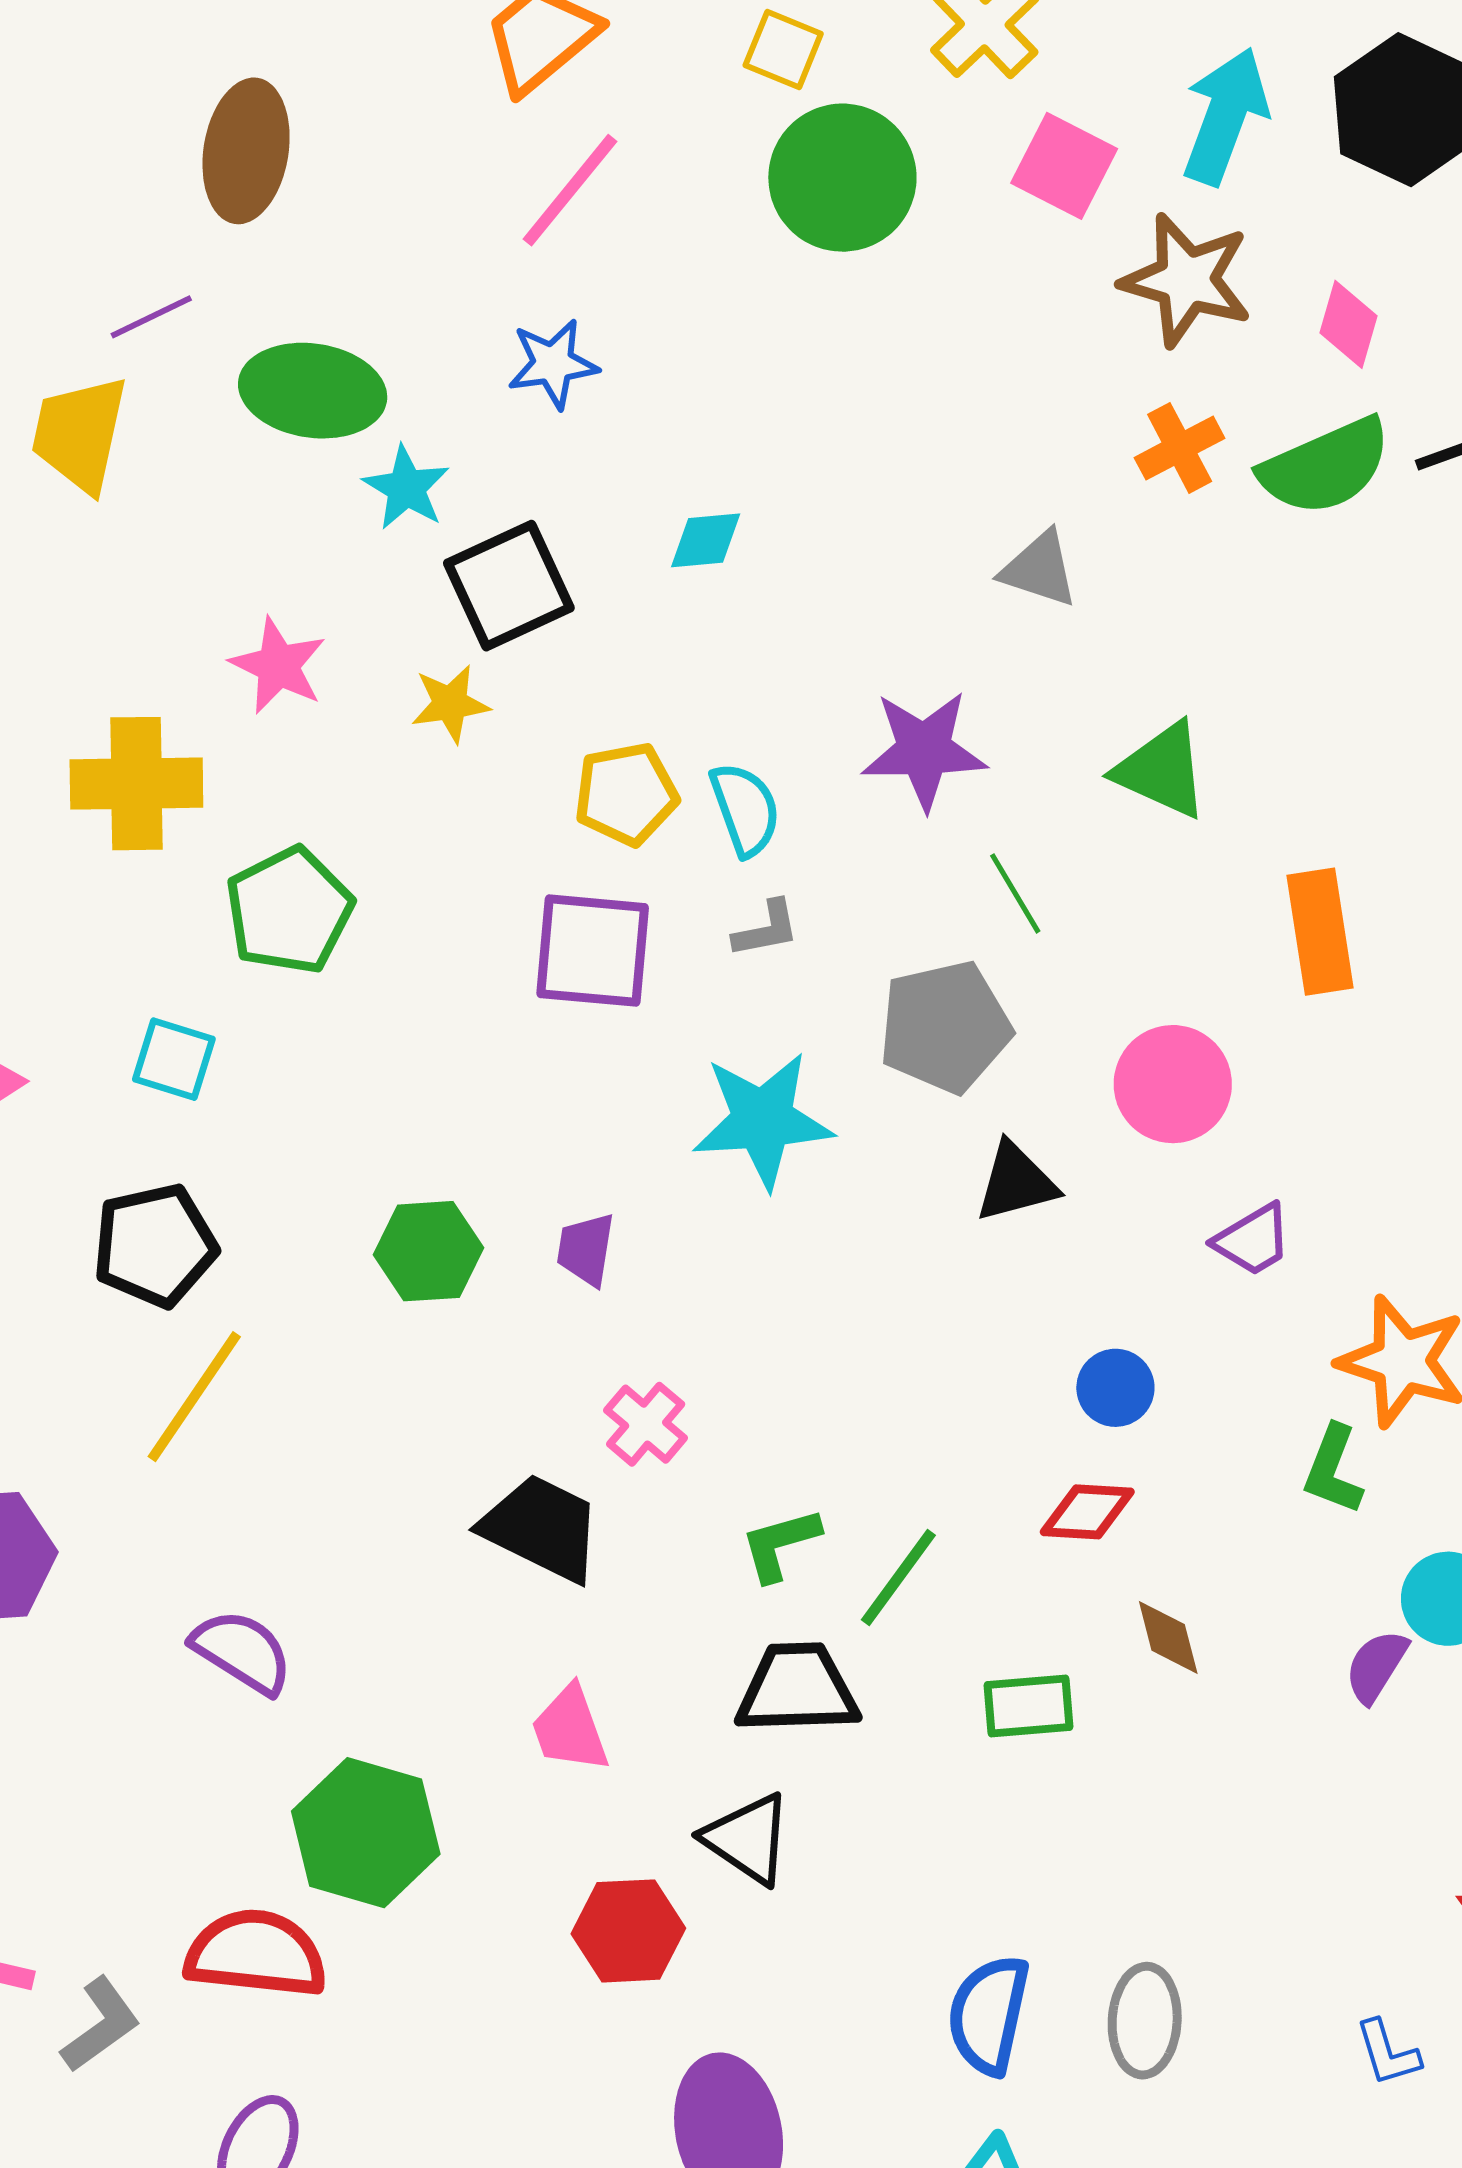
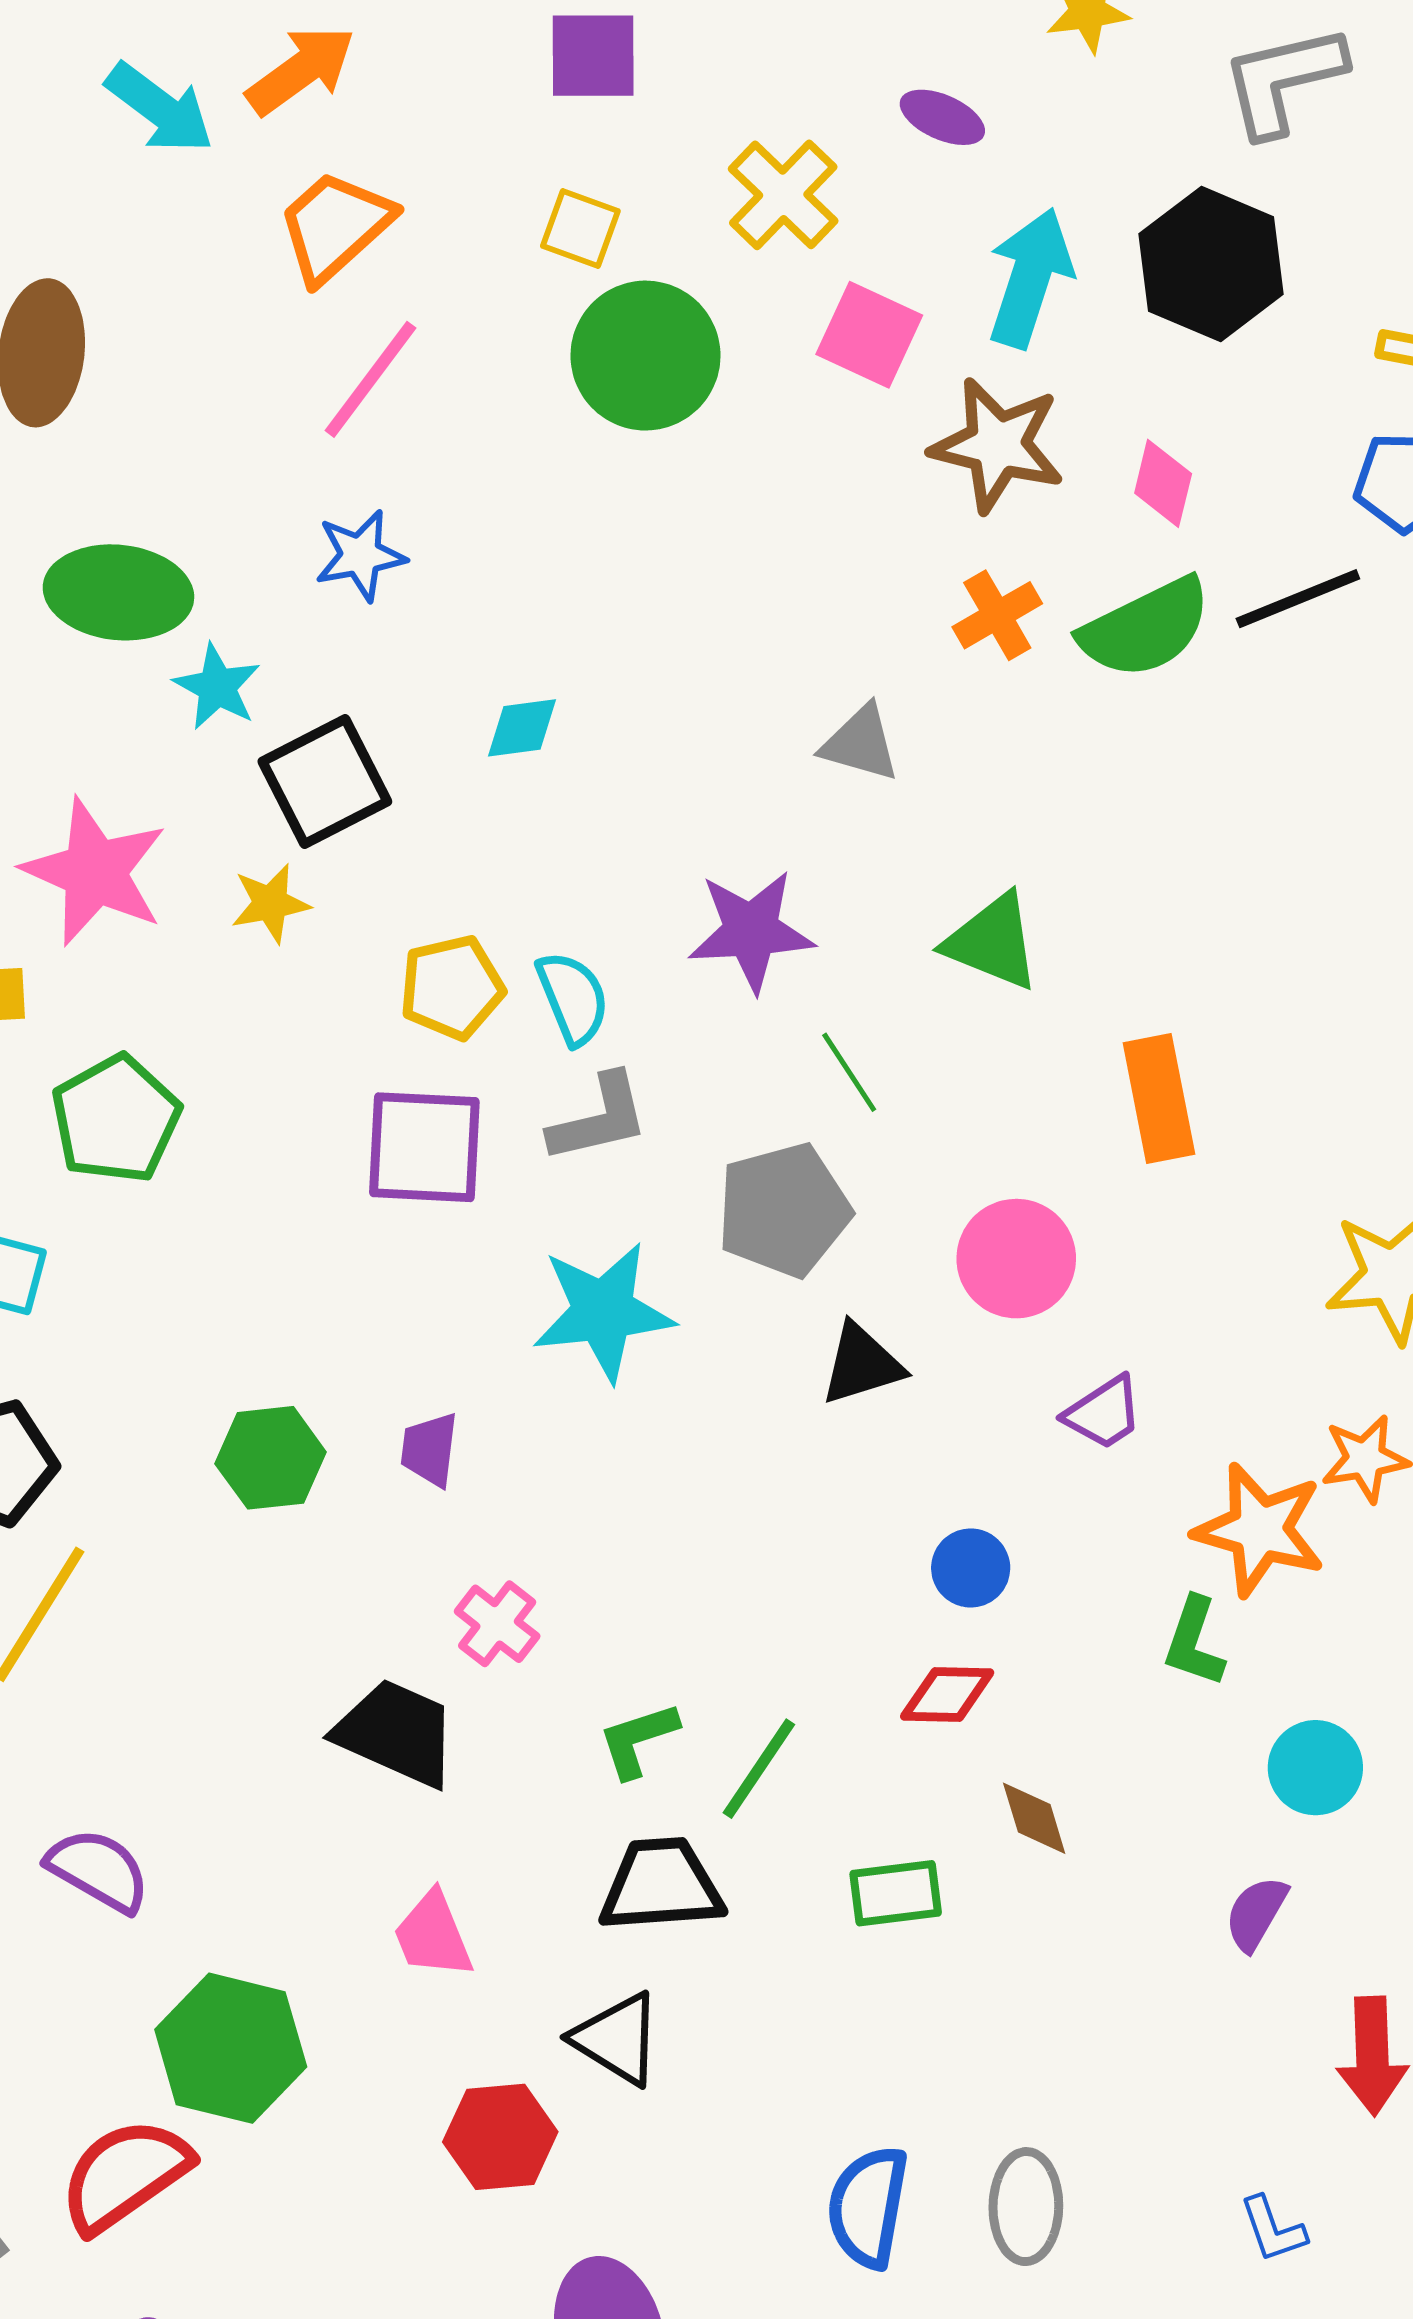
pink star: (278, 666) -> (95, 872), size x1.5
gray L-shape: (766, 929) -> (599, 1118), size x1.5
purple semicircle: (1376, 1666) -> (1256, 1913), moved
red semicircle: (256, 1954) -> (125, 2175), turned -39

